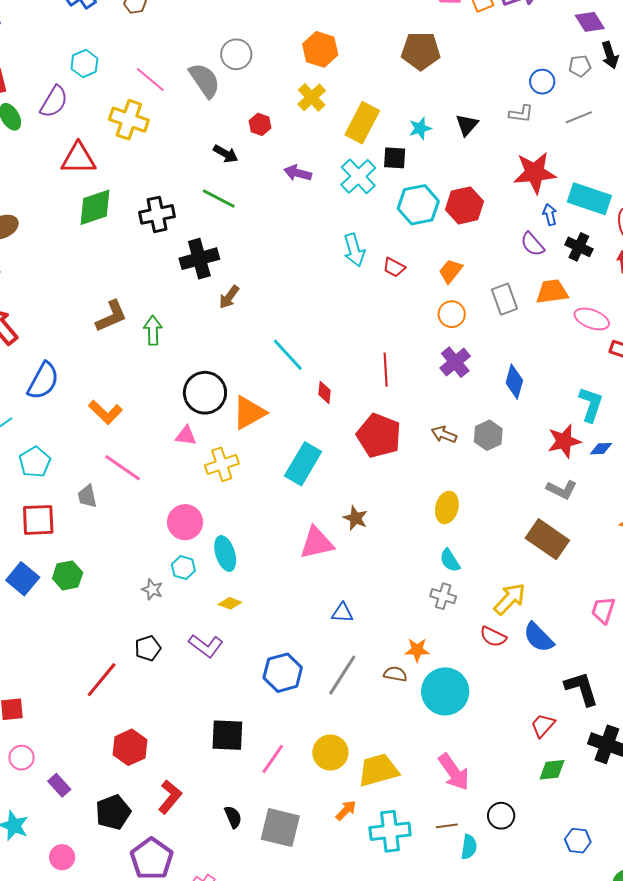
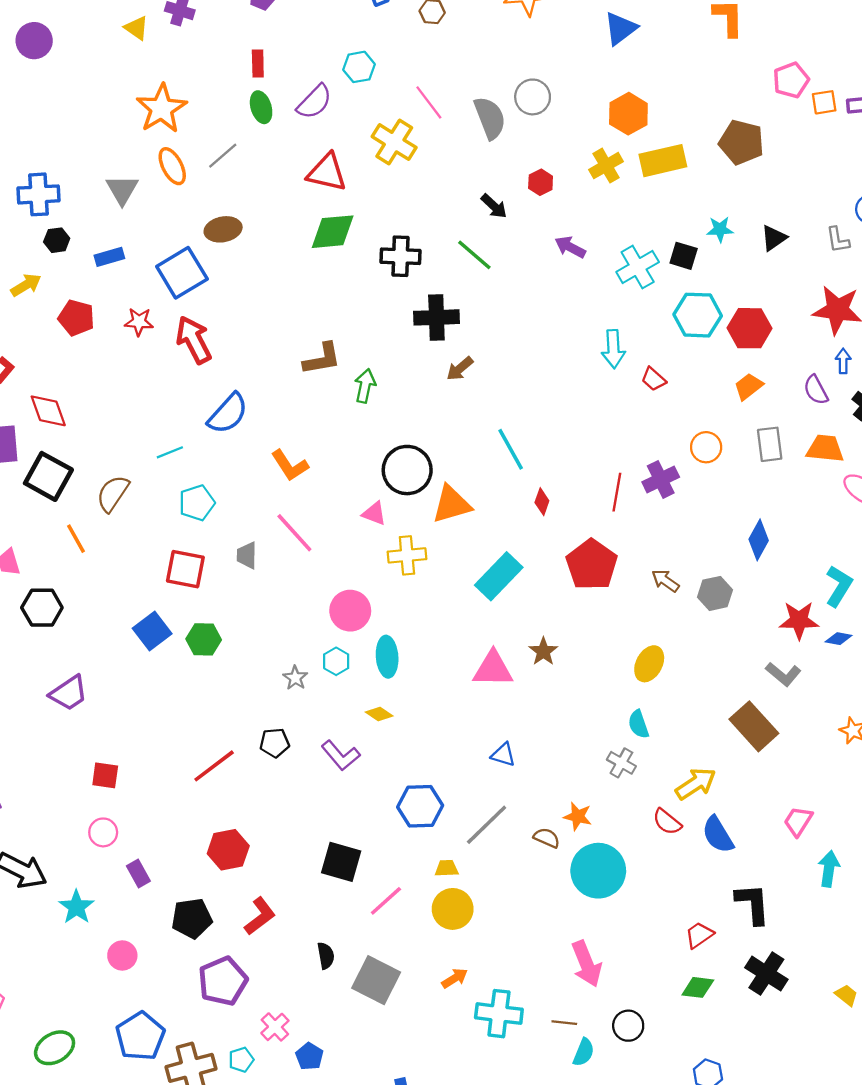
gray L-shape: (521, 114) -> (838, 240), turned 60
yellow rectangle: (362, 123) -> (663, 161), moved, turned 36
orange trapezoid: (451, 271) -> (748, 386), moved
purple cross: (455, 362) -> (661, 479), moved
yellow trapezoid: (378, 770) -> (447, 868), moved, size x0.5

